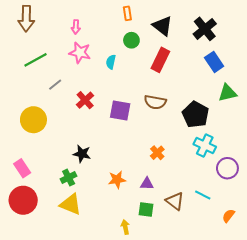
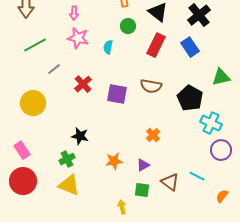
blue rectangle: (214, 62) -> (190, 47), moved
cyan cross: (205, 146) -> (211, 123), moved
purple triangle: (147, 184) -> (143, 165), turned -32

